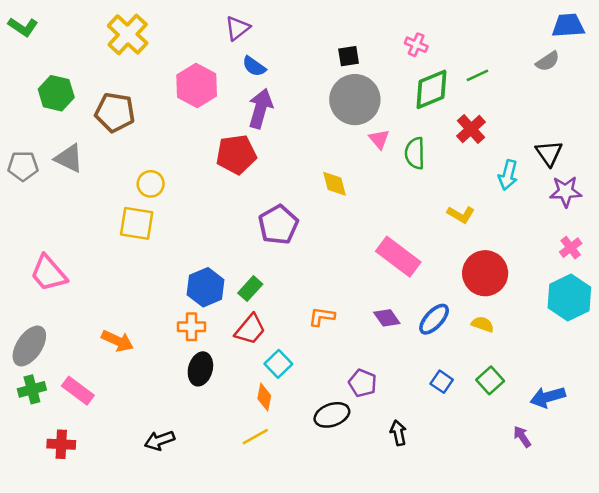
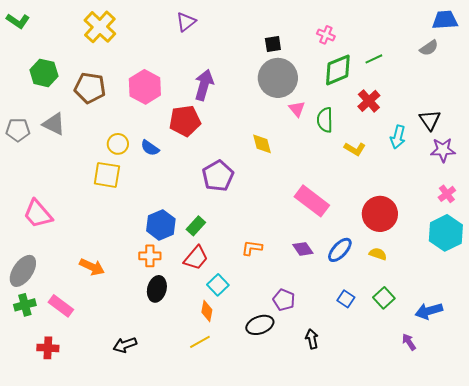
blue semicircle: (254, 66) -> (150, 148), moved
pink hexagon: (197, 86) -> (145, 87), moved
yellow L-shape: (461, 214) -> (355, 149), moved

